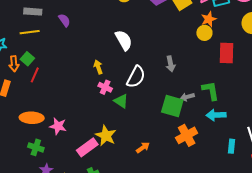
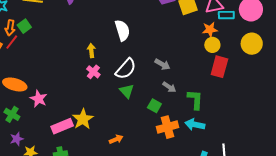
yellow circle: (204, 33) -> (212, 45), moved
gray arrow: (170, 64) -> (162, 64), turned -63
red line: (35, 75) -> (12, 42), moved
gray arrow: (187, 97) -> (169, 87), moved, turned -144
green triangle: (121, 101) -> (127, 91), moved
green square: (172, 106) -> (154, 106), size x0.6
orange cross: (187, 135) -> (167, 127), moved

